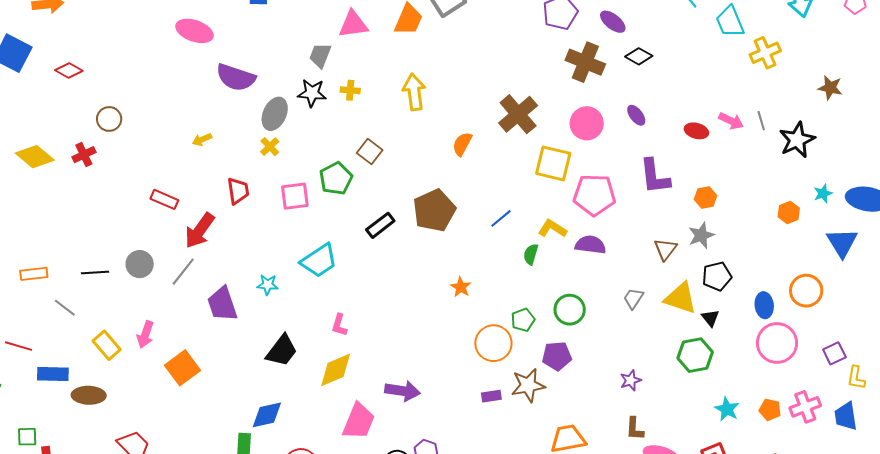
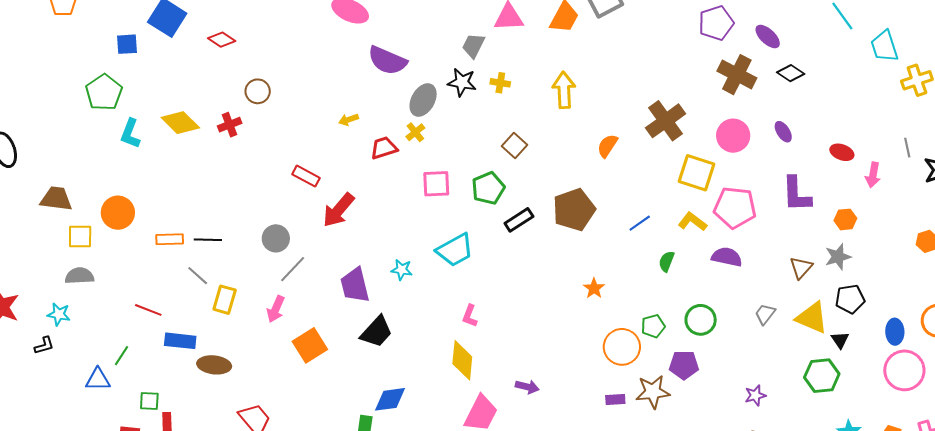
pink arrow: (731, 121) -> (873, 175), moved, turned 70
green pentagon: (336, 179) -> (488, 188), moved
red trapezoid: (238, 191) -> (384, 148), moved, turned -104
yellow L-shape: (552, 228) -> (692, 222), moved
black line: (95, 272) -> (208, 240), moved
gray line: (183, 272) -> (293, 269), moved
yellow rectangle: (107, 345) -> (225, 300), moved, turned 52
black trapezoid: (282, 351) -> (377, 332), moved
yellow diamond: (336, 370) -> (462, 360), turned -66
purple arrow: (402, 391) -> (527, 387), size x0.7

